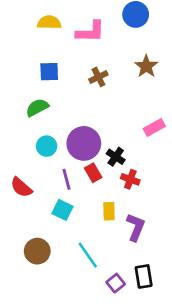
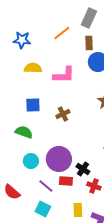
brown cross: (98, 77) -> (63, 114), moved
green semicircle: (37, 108) -> (24, 132), turned 48
red rectangle: (93, 173) -> (66, 181), turned -56
purple line: (66, 179) -> (46, 186), turned -35

